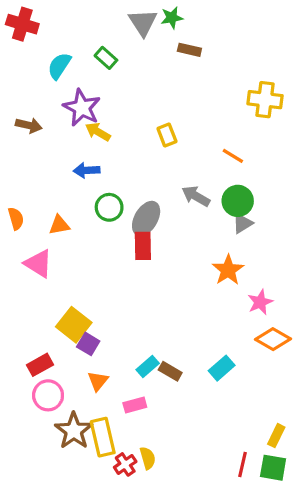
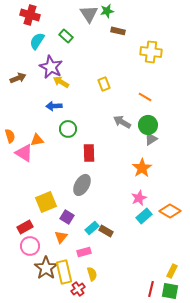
red cross: (22, 24) -> (30, 15), moved
yellow cross: (265, 100) -> (151, 52), moved
brown arrow: (29, 125) -> (18, 78), turned -35
gray ellipse: (146, 219) -> (82, 185), moved
pink triangle: (38, 264) -> (24, 153), moved
pink star: (260, 302) -> (139, 198), moved
yellow square: (74, 325) -> (46, 202), turned 30
purple square: (88, 344) -> (67, 217), moved
cyan rectangle: (222, 368) -> (144, 216), moved
yellow semicircle: (148, 458) -> (92, 274), moved

